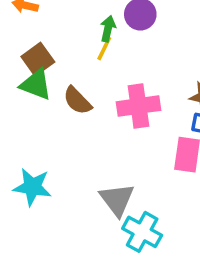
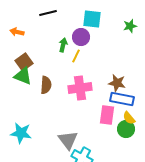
yellow line: (104, 48) -> (76, 56), moved
brown semicircle: (77, 101) -> (46, 85), turned -132

